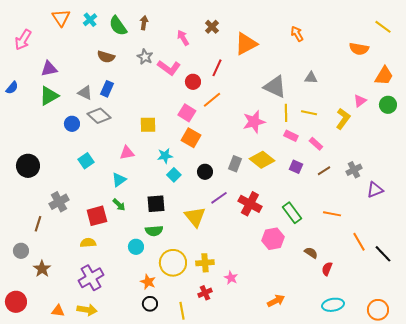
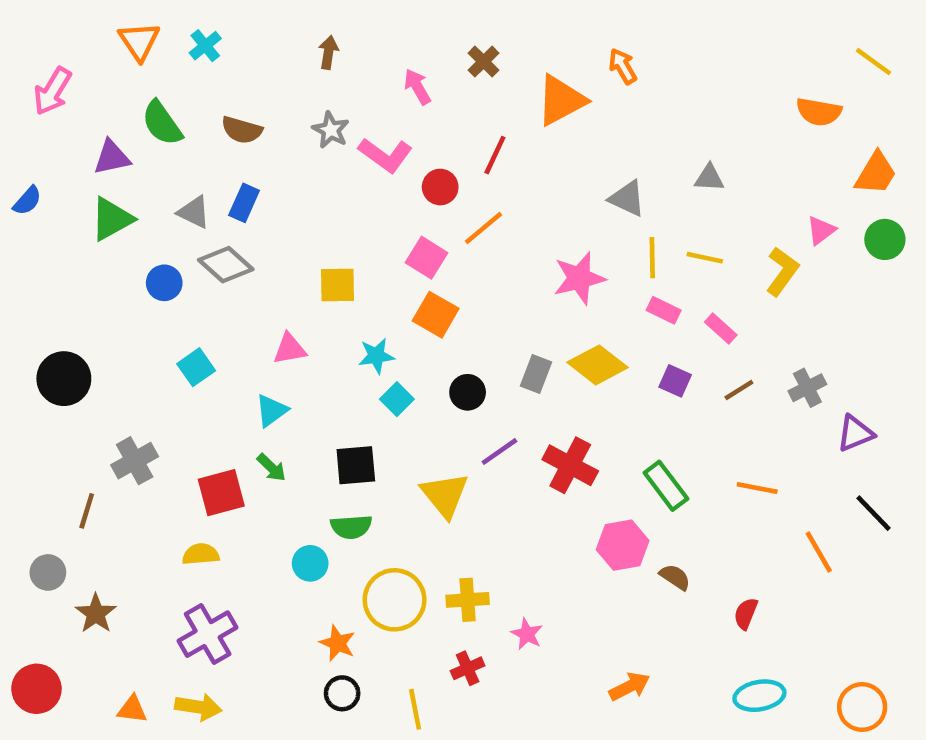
green semicircle: (118, 26) -> (162, 123), moved
orange arrow: (297, 34) -> (623, 66), moved
gray triangle: (275, 87) -> (627, 198), size x0.7
brown semicircle: (311, 253) -> (675, 577), moved
black line: (383, 254) -> (874, 513), moved

